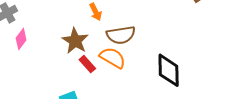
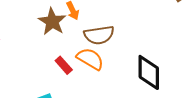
brown star: (75, 41) -> (52, 22), moved

